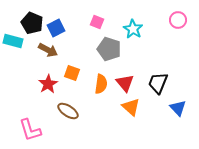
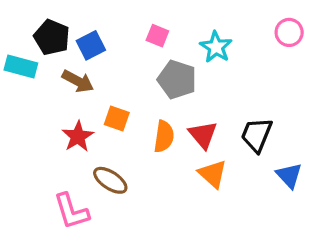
pink L-shape: (30, 130) -> (71, 211), moved

